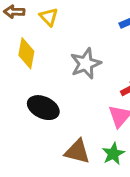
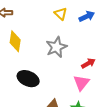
yellow triangle: (49, 17) -> (61, 14), moved

